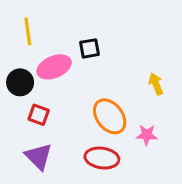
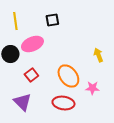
black square: (90, 48) -> (52, 20), moved
red square: (39, 115) -> (31, 75), moved, turned 32

